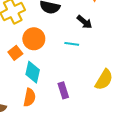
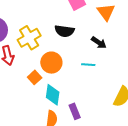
purple rectangle: (63, 90) -> (75, 111), moved

